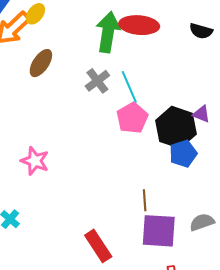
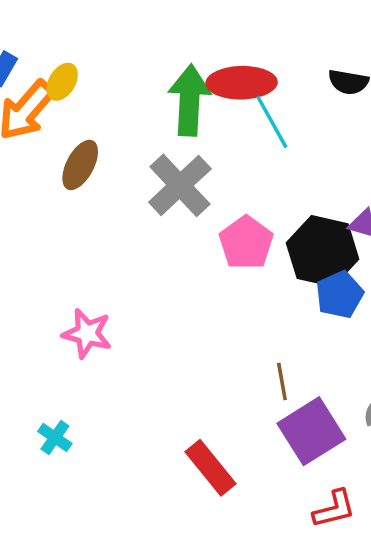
gray cross: (97, 81) -> (180, 185), size x1.5
cyan line: (129, 87) -> (272, 122), moved
purple square: (159, 231) -> (311, 431), turned -30

